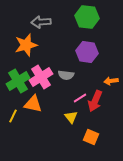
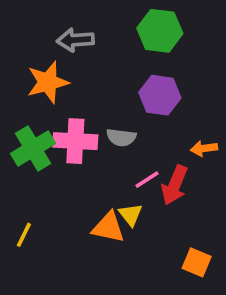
pink cross: (41, 77) -> (75, 141), turned 35
orange triangle: (33, 104) -> (108, 227), moved
yellow line: (13, 116) -> (24, 235), moved
orange square: (91, 137) -> (197, 262), moved

